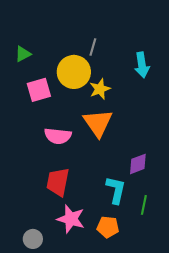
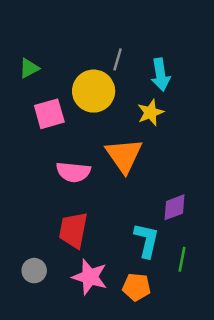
cyan arrow: (142, 65) -> (161, 75), moved
yellow star: (100, 89) -> (150, 113), moved
gray circle: (33, 239) -> (34, 271), moved

